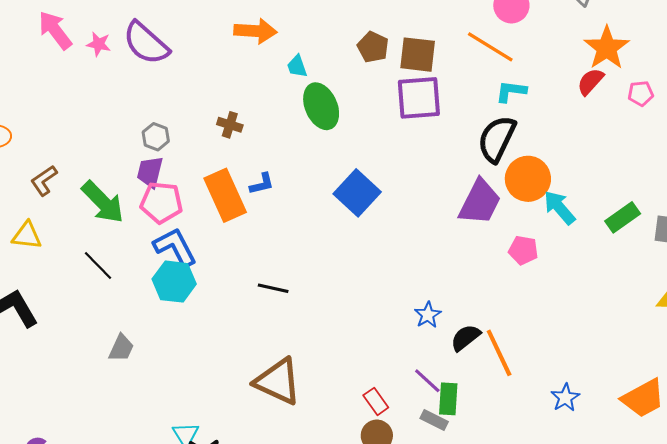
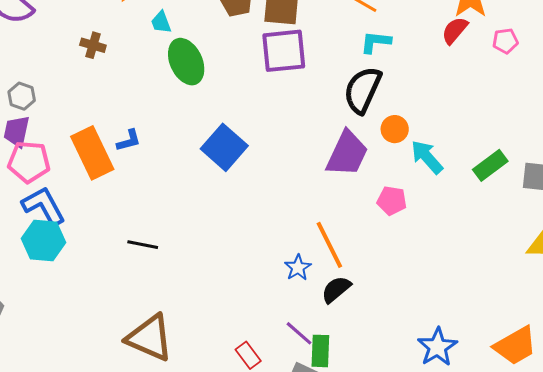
brown cross: (230, 125) -> (93, 45), moved
orange circle: (528, 179) -> (395, 129), size x0.6
orange line: (499, 353) -> (329, 245), moved
blue star: (565, 398) -> (437, 347), size x1.4

